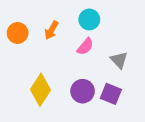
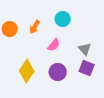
pink semicircle: (85, 47) -> (54, 45), moved
purple square: (111, 94) -> (87, 68), moved

